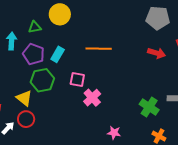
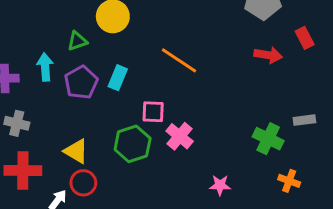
orange line: (99, 49) -> (179, 60), turned 40
purple pentagon: (34, 54) -> (81, 82), turned 30
green hexagon: (42, 80) -> (133, 144), moved

